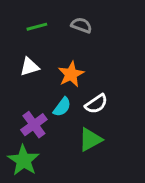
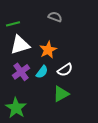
green line: (37, 27) -> (13, 24), moved
white triangle: (29, 67) -> (20, 45), size x1.5
purple cross: (34, 125) -> (21, 72), moved

